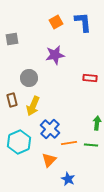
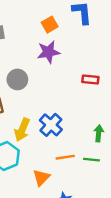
orange square: (56, 22) -> (50, 25), moved
yellow arrow: (33, 106) -> (22, 130), moved
blue cross: (50, 129) -> (51, 125), moved

